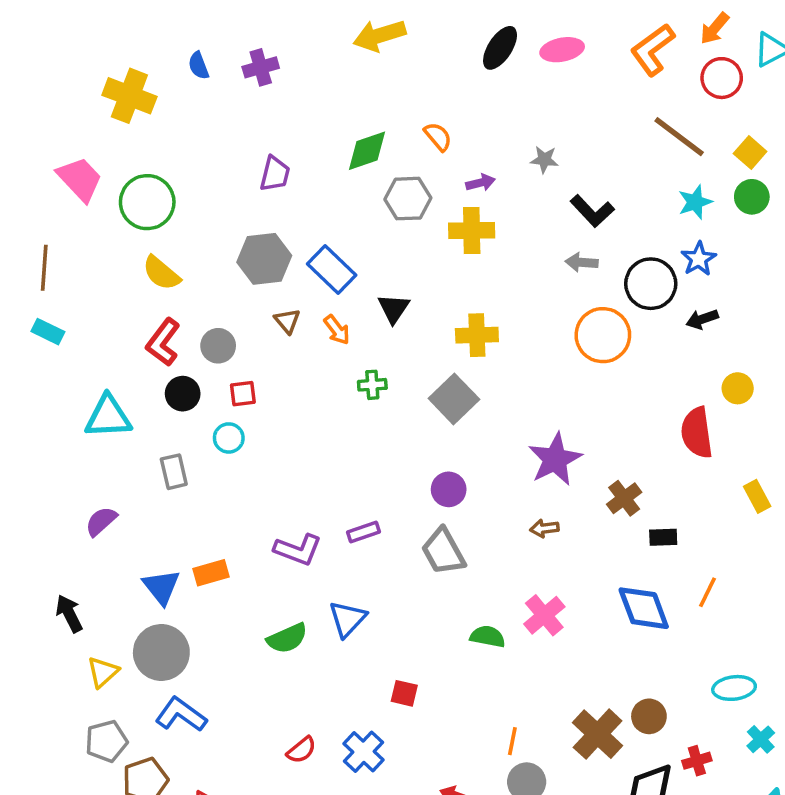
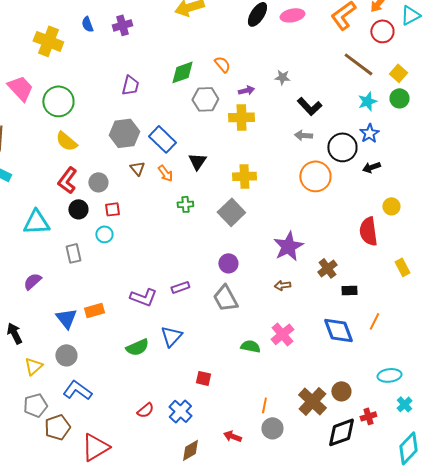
gray circle: (161, 653) -> (66, 355), size x0.7

